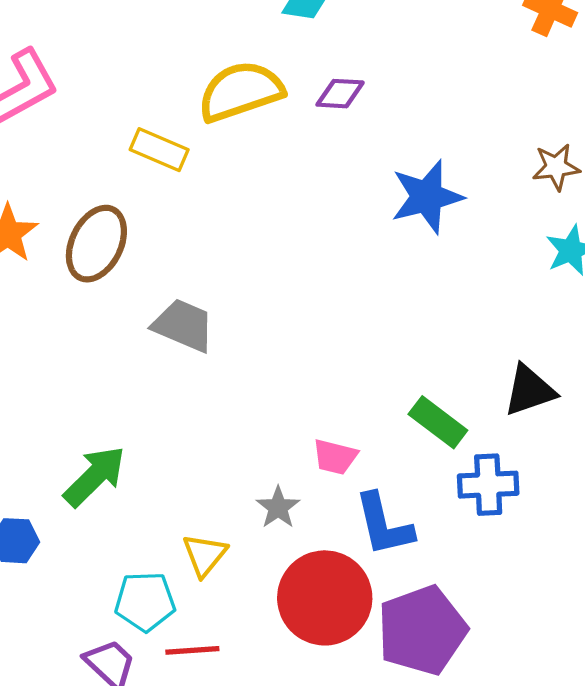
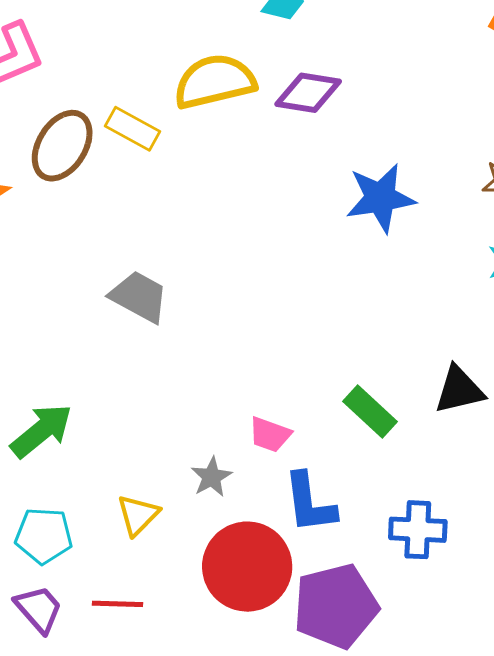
purple diamond: (340, 94) -> (308, 93), size x1.4
brown ellipse: (96, 244) -> (62, 146), moved
blue cross: (488, 485) -> (418, 530), moved
cyan pentagon: (145, 602) -> (44, 536), moved

